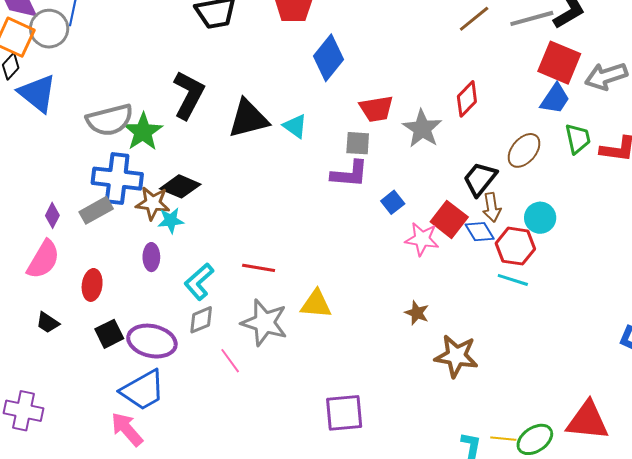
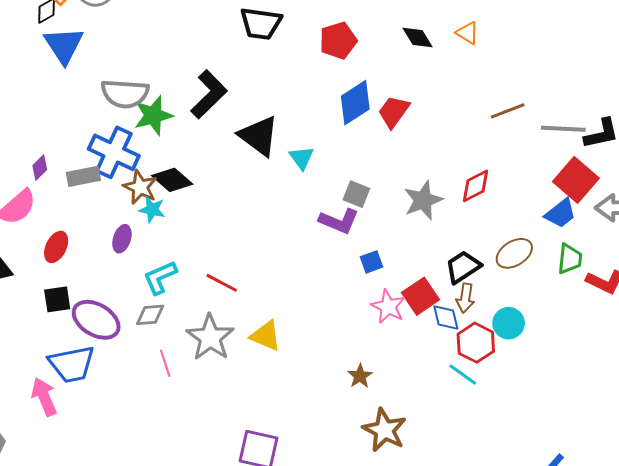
red trapezoid: (376, 109) -> (394, 112), moved, turned 117
black triangle: (248, 119) -> (259, 136), turned 33

